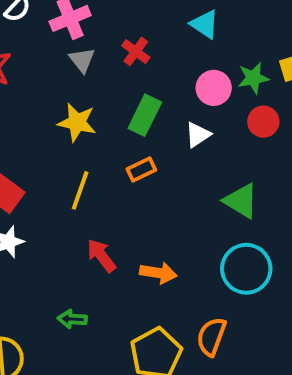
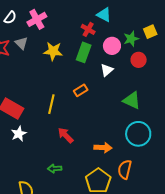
red cross: (136, 51) -> (88, 29), moved
gray triangle: (82, 60) -> (21, 43), moved
green rectangle: (145, 115) -> (84, 52), moved
yellow star: (77, 122) -> (53, 51), moved
orange arrow: (158, 273) -> (103, 148), moved

